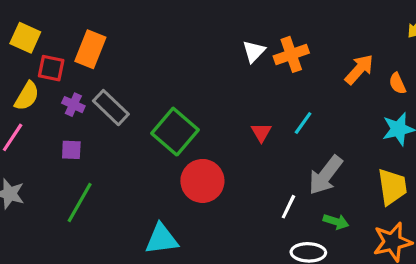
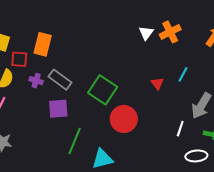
purple square: (71, 150) -> (58, 109), moved, size x1.5
green line: (80, 203) -> (75, 141), moved

